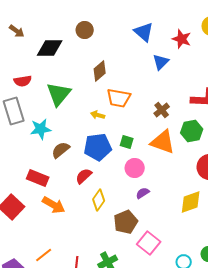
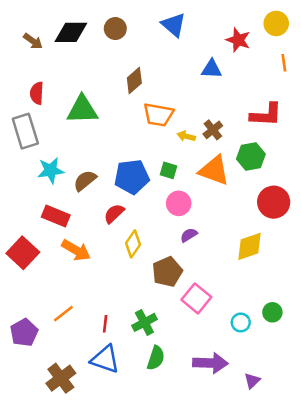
brown arrow: (17, 31) -> (33, 41), moved
blue triangle: (144, 32) -> (174, 25), moved
black diamond: (50, 48) -> (71, 32), moved
blue triangle: (161, 62) -> (212, 69), turned 48
red semicircle: (23, 81) -> (37, 93), turned 102
green triangle: (59, 94) -> (82, 110), turned 48
yellow arrow: (98, 115) -> (186, 136), moved
cyan star: (41, 129) -> (51, 170), moved

